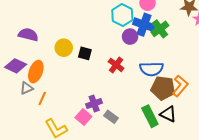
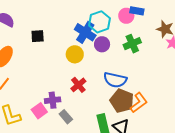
blue cross: (144, 25) -> (85, 32), moved
yellow circle: (64, 48) -> (75, 54), moved
black square: (85, 53) -> (38, 36), moved, turned -32
red cross: (116, 65) -> (78, 85), moved

